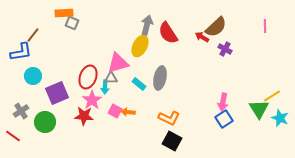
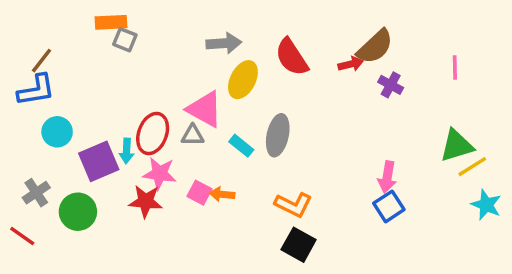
gray arrow: (147, 25) -> (224, 43), moved, turned 72
pink line: (265, 26) -> (455, 68), moved
brown line: (33, 35) -> (41, 61), moved
red arrow: (202, 37) -> (351, 64), turned 136
pink triangle: (118, 63) -> (205, 109), turned 45
cyan arrow: (105, 87) -> (127, 151), moved
pink star: (92, 100) -> (160, 173), turned -30
green triangle: (259, 109) -> (457, 146), moved, turned 45

